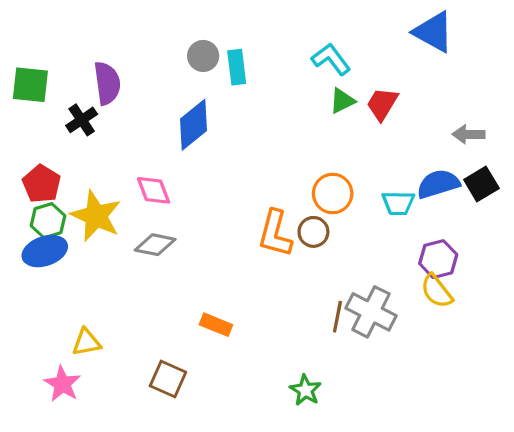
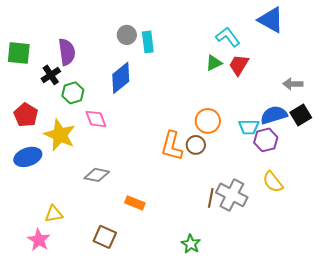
cyan L-shape: (331, 59) -> (228, 37), moved
green hexagon: (48, 221) -> (73, 93), moved
gray diamond: (155, 245) -> (97, 175), moved
purple hexagon: (438, 259) -> (266, 140), moved

